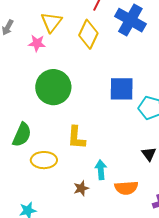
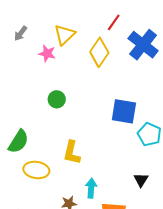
green circle: (53, 87) -> (57, 99), size x0.5

